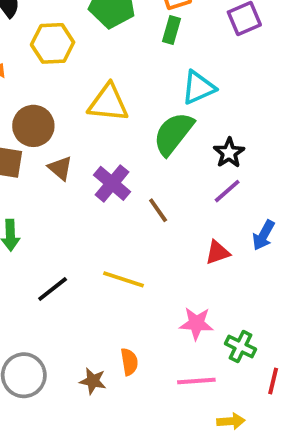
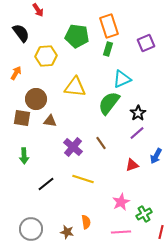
brown triangle: (60, 168) -> (50, 121), turned -32
purple cross: (112, 183) -> (73, 147), moved
pink star: (196, 323) -> (121, 202), turned -30
green cross: (241, 346) -> (144, 214), turned 35

